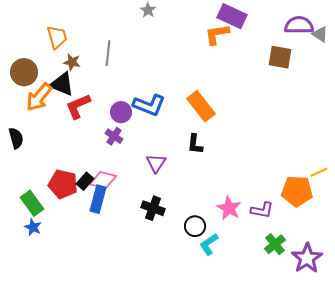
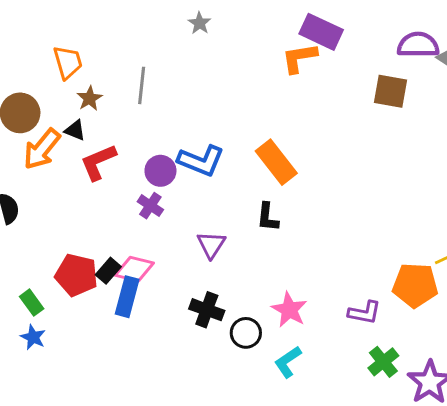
brown star: (72, 62) -> (90, 98), turned 30
black triangle: (62, 84) -> (75, 130), size x0.6
green rectangle: (32, 203) -> (32, 303), size x0.7
pink star: (229, 208) -> (289, 310), moved
black circle: (195, 226) -> (246, 333), moved

